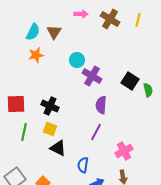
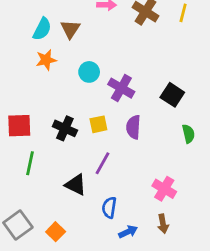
cyan circle: (77, 60) -> (89, 72), moved
green semicircle: (148, 90) -> (188, 134), moved
yellow square: (50, 129) -> (98, 124), moved, turned -32
purple line: (96, 132) -> (103, 163), moved
pink cross: (124, 151) -> (164, 189), turned -30

